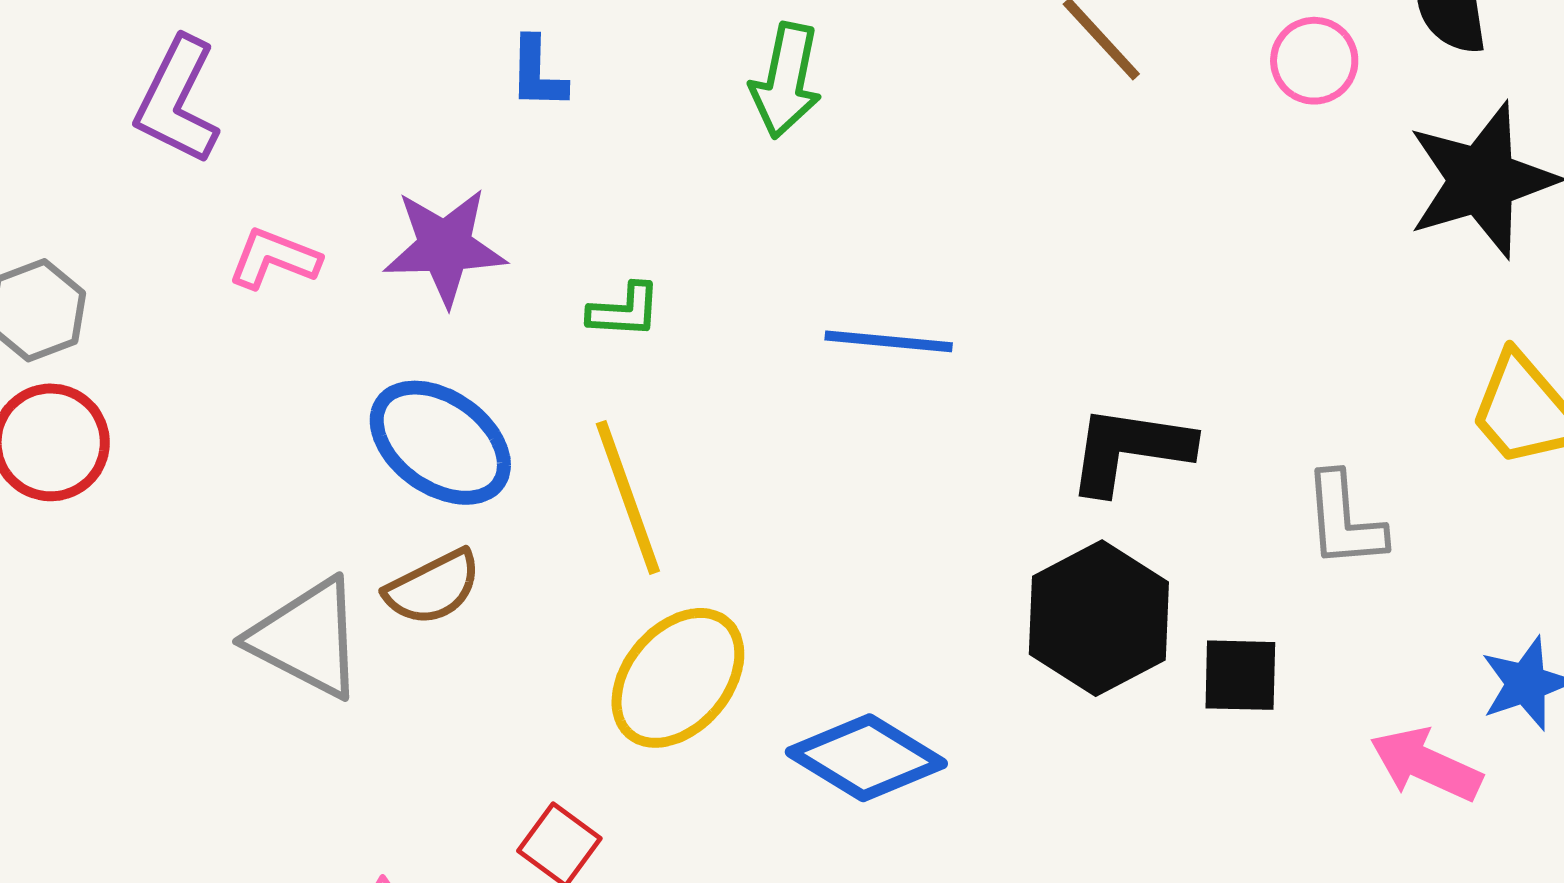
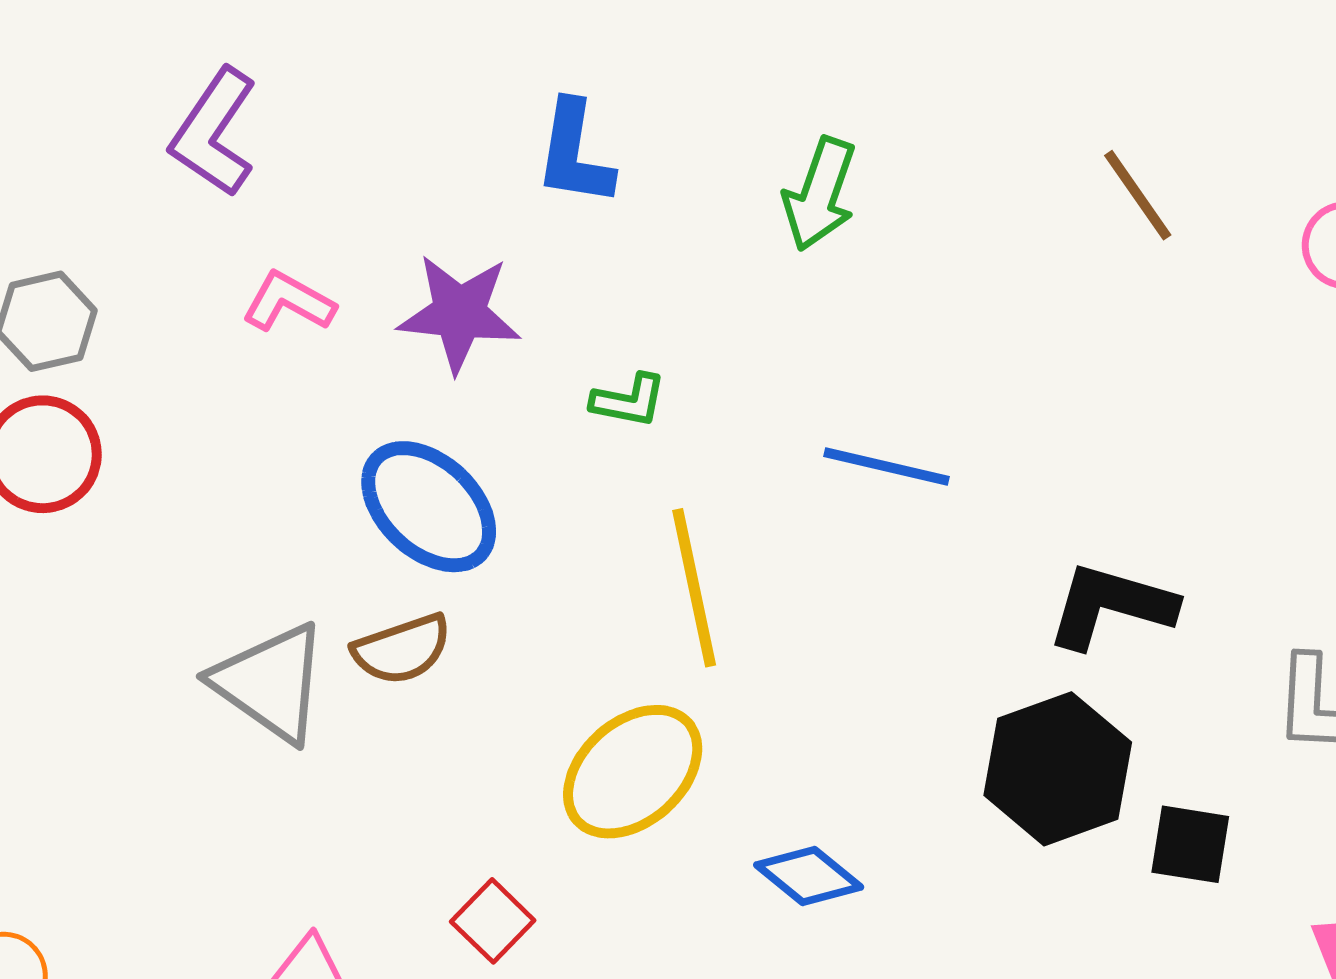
blue L-shape: (537, 73) -> (574, 153), size x1.4
yellow line: (628, 497) -> (694, 588), moved
blue diamond: (866, 758) -> (809, 876), size x0.7

